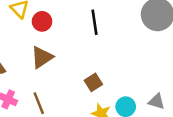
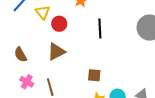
brown square: (93, 82) -> (94, 75), turned 32

